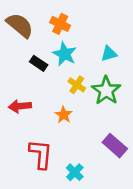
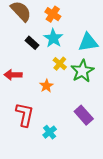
cyan triangle: (109, 54) -> (88, 42), size x1.5

